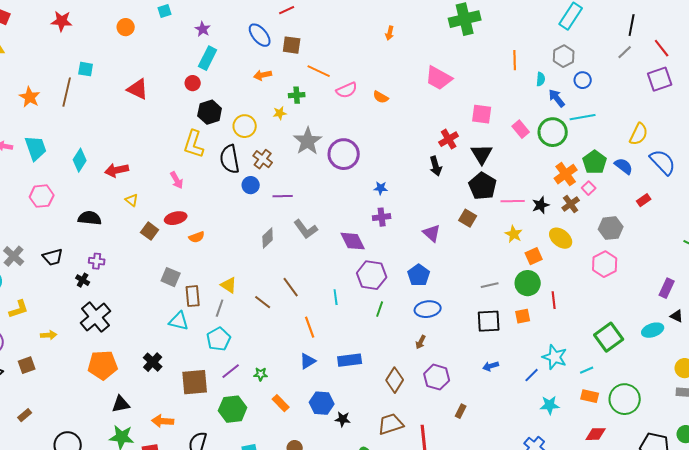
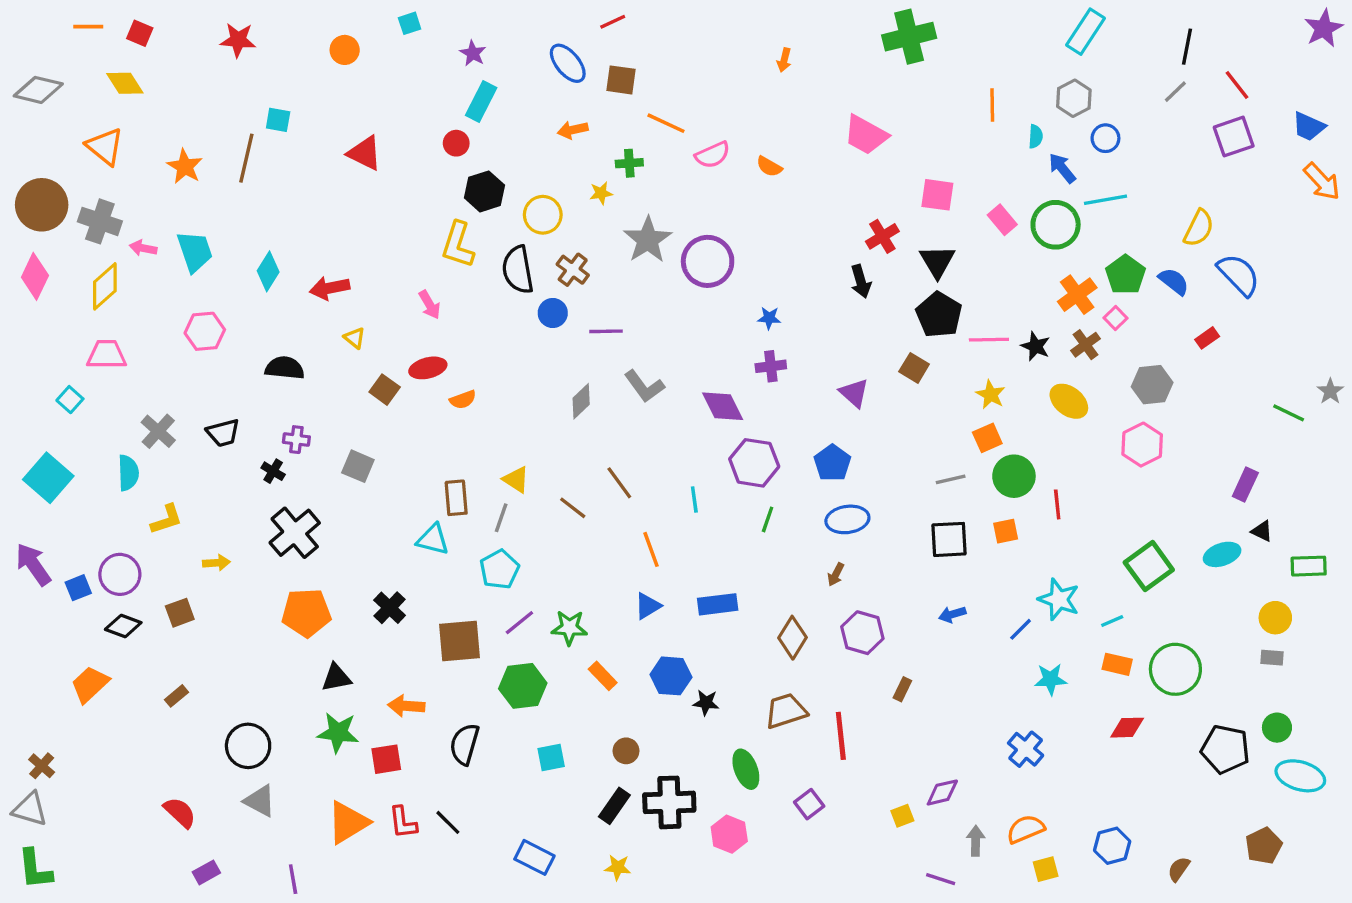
black star: (541, 205) -> (1036, 346), turned -30
orange square: (534, 256) -> (987, 438), moved
gray square: (171, 277) -> (358, 466), moved
green star: (261, 374) -> (569, 628), size x1.5

